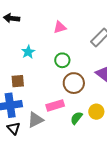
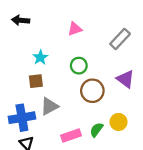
brown square: (18, 81) -> (36, 81), moved
pink rectangle: (55, 105) -> (71, 135), moved
gray triangle: (35, 120) -> (49, 106), moved

